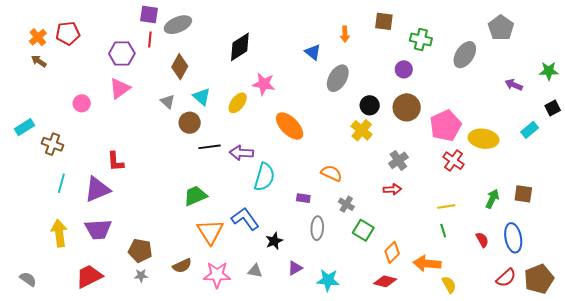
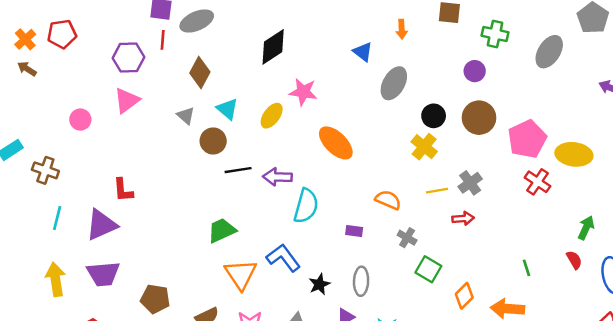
yellow line: (446, 207) -> (437, 191), moved
gray ellipse: (317, 228) -> (361, 281), moved
red semicircle: (482, 240) -> (574, 260), moved

